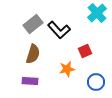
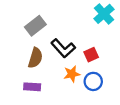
black L-shape: (59, 30) -> (63, 48), moved
blue circle: (96, 82) -> (93, 81), moved

